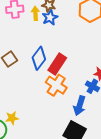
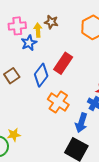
blue star: (50, 17) -> (29, 43), moved
red rectangle: (57, 64) -> (63, 63), moved

